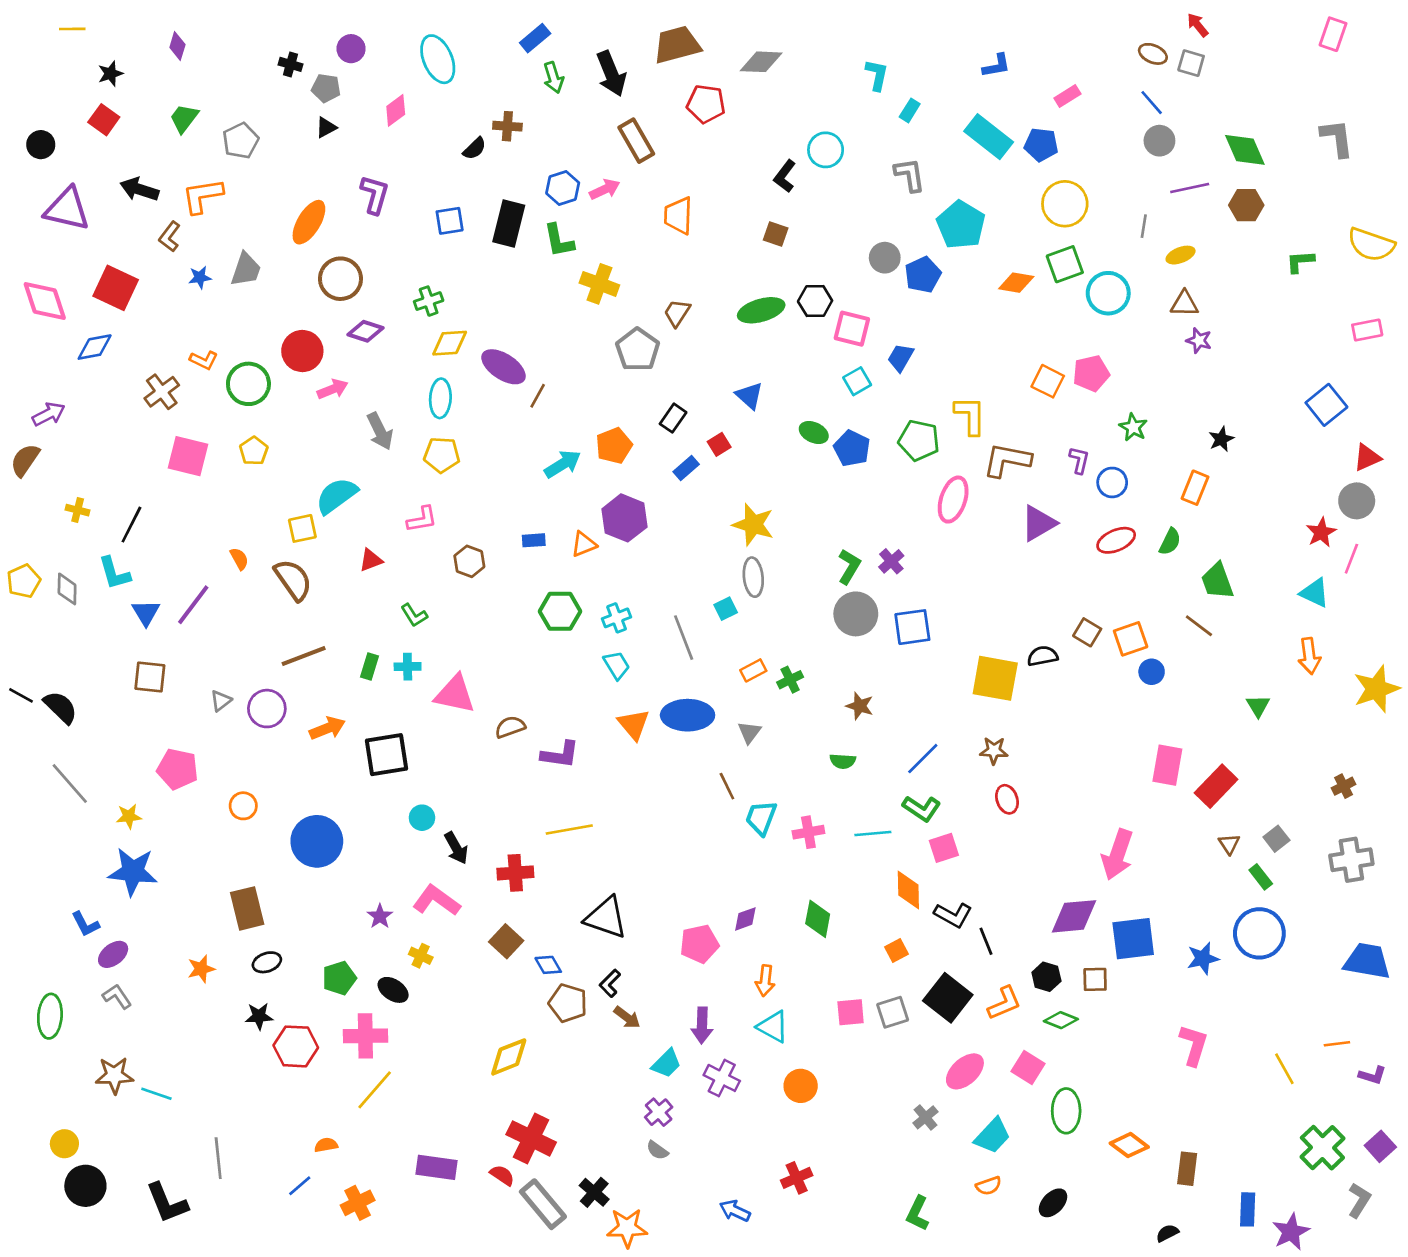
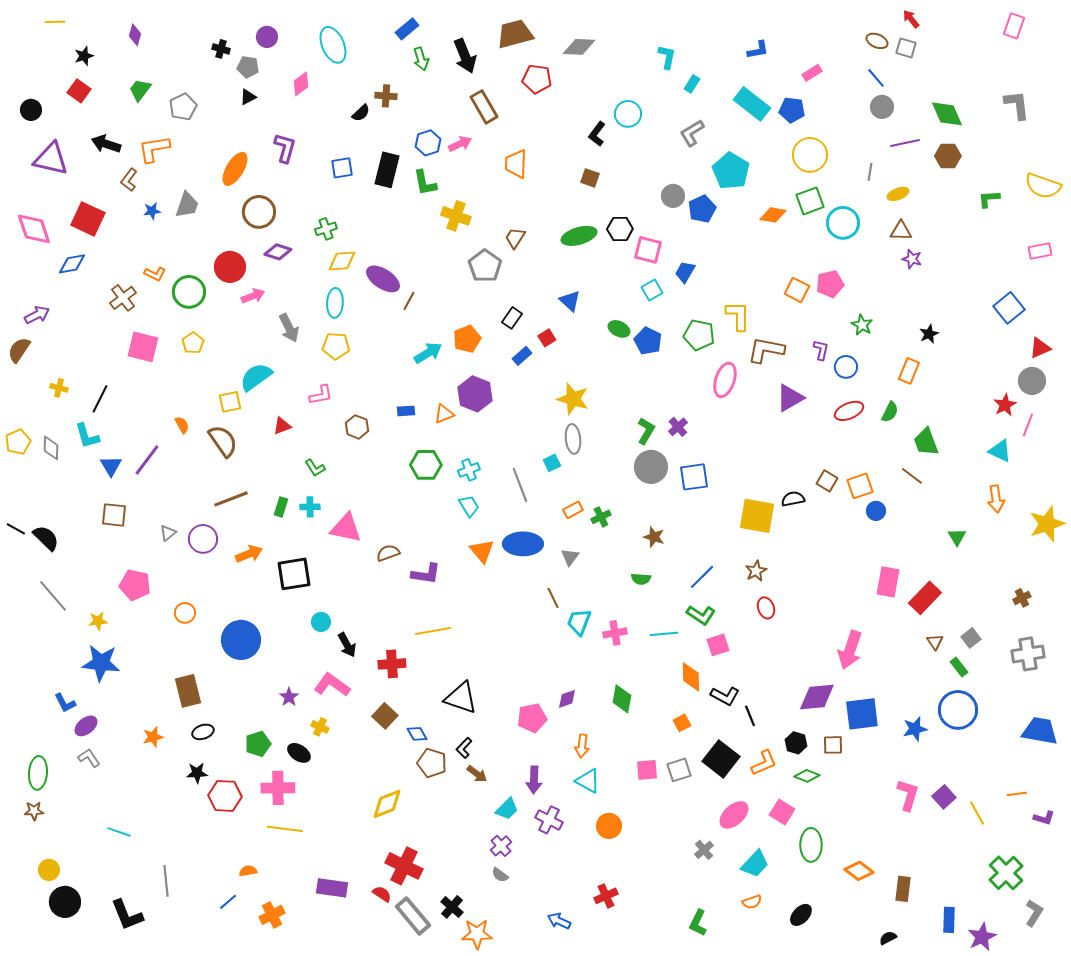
gray L-shape: (910, 175) -> (692, 133), turned -112
brown star: (994, 751) -> (756, 571), turned -30
brown star: (114, 1075) -> (34, 811), moved, size x0.7
yellow line: (375, 1090) -> (285, 829), turned 56
purple square: (1380, 1146) -> (944, 797), moved

